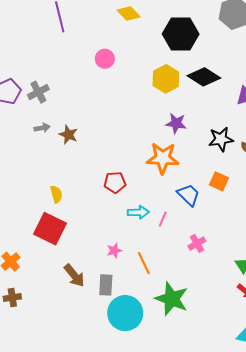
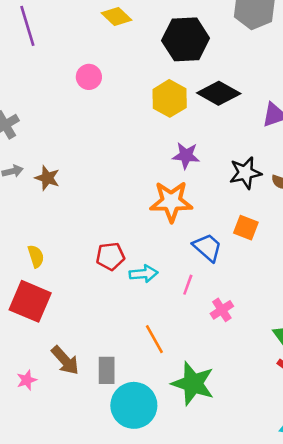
red pentagon: (115, 182) -> (110, 256), moved
pink line: (163, 219) -> (188, 285), moved
pink star: (114, 251) -> (27, 380), moved

